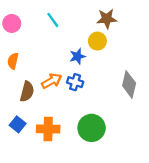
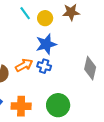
yellow circle: (97, 41) -> (45, 18), moved
blue star: (77, 56) -> (46, 44), size x1.5

